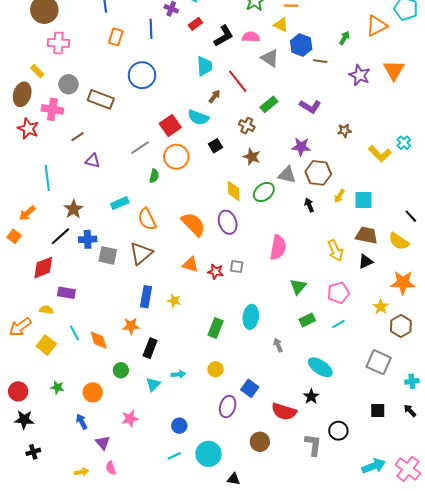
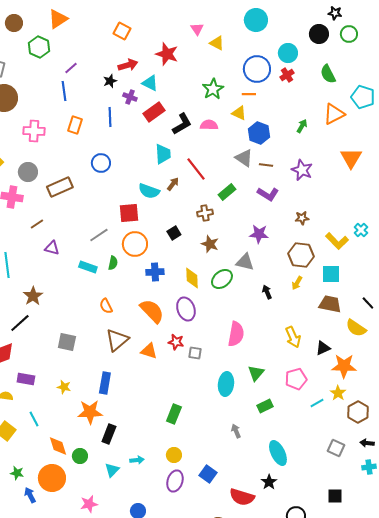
red rectangle: (195, 24) -> (154, 112), size x1.5
pink cross: (58, 43) -> (34, 131), moved
gray triangle: (270, 58) -> (244, 158), moved
brown line: (320, 61) -> (266, 165), moved
blue circle: (142, 75) -> (101, 163), size x0.7
purple star: (360, 75) -> (302, 170), moved
brown rectangle: (101, 99) -> (60, 187), turned -45
cyan semicircle: (198, 117) -> (149, 191), moved
red square: (170, 126) -> (129, 213), turned 30
brown cross: (247, 126) -> (205, 213), turned -35
brown hexagon: (318, 173) -> (301, 255), moved
cyan square: (364, 200) -> (331, 274), moved
cyan rectangle: (120, 203) -> (88, 267), moved, turned 42
orange semicircle: (147, 219) -> (106, 306), size x0.7
brown trapezoid: (367, 235) -> (330, 304), moved
blue cross: (88, 239) -> (155, 272), moved
brown triangle: (141, 253) -> (117, 340), moved
red star: (216, 272) -> (176, 342), moved
orange star: (403, 283) -> (344, 366), moved
yellow star: (174, 301) -> (64, 387), moved
cyan ellipse: (251, 317) -> (226, 384), moved
cyan line: (338, 324) -> (317, 403), moved
orange star: (131, 326) -> (90, 412), size x1.4
orange diamond: (99, 340) -> (58, 446), moved
gray square: (379, 362) -> (336, 448), size x0.7
cyan ellipse: (320, 367) -> (278, 453), turned 30
orange circle: (93, 392) -> (52, 478), size x1.4
purple ellipse: (228, 407) -> (175, 481), moved
black arrow: (410, 411) -> (367, 443), moved, turned -40
blue arrow: (82, 422) -> (30, 495), moved

